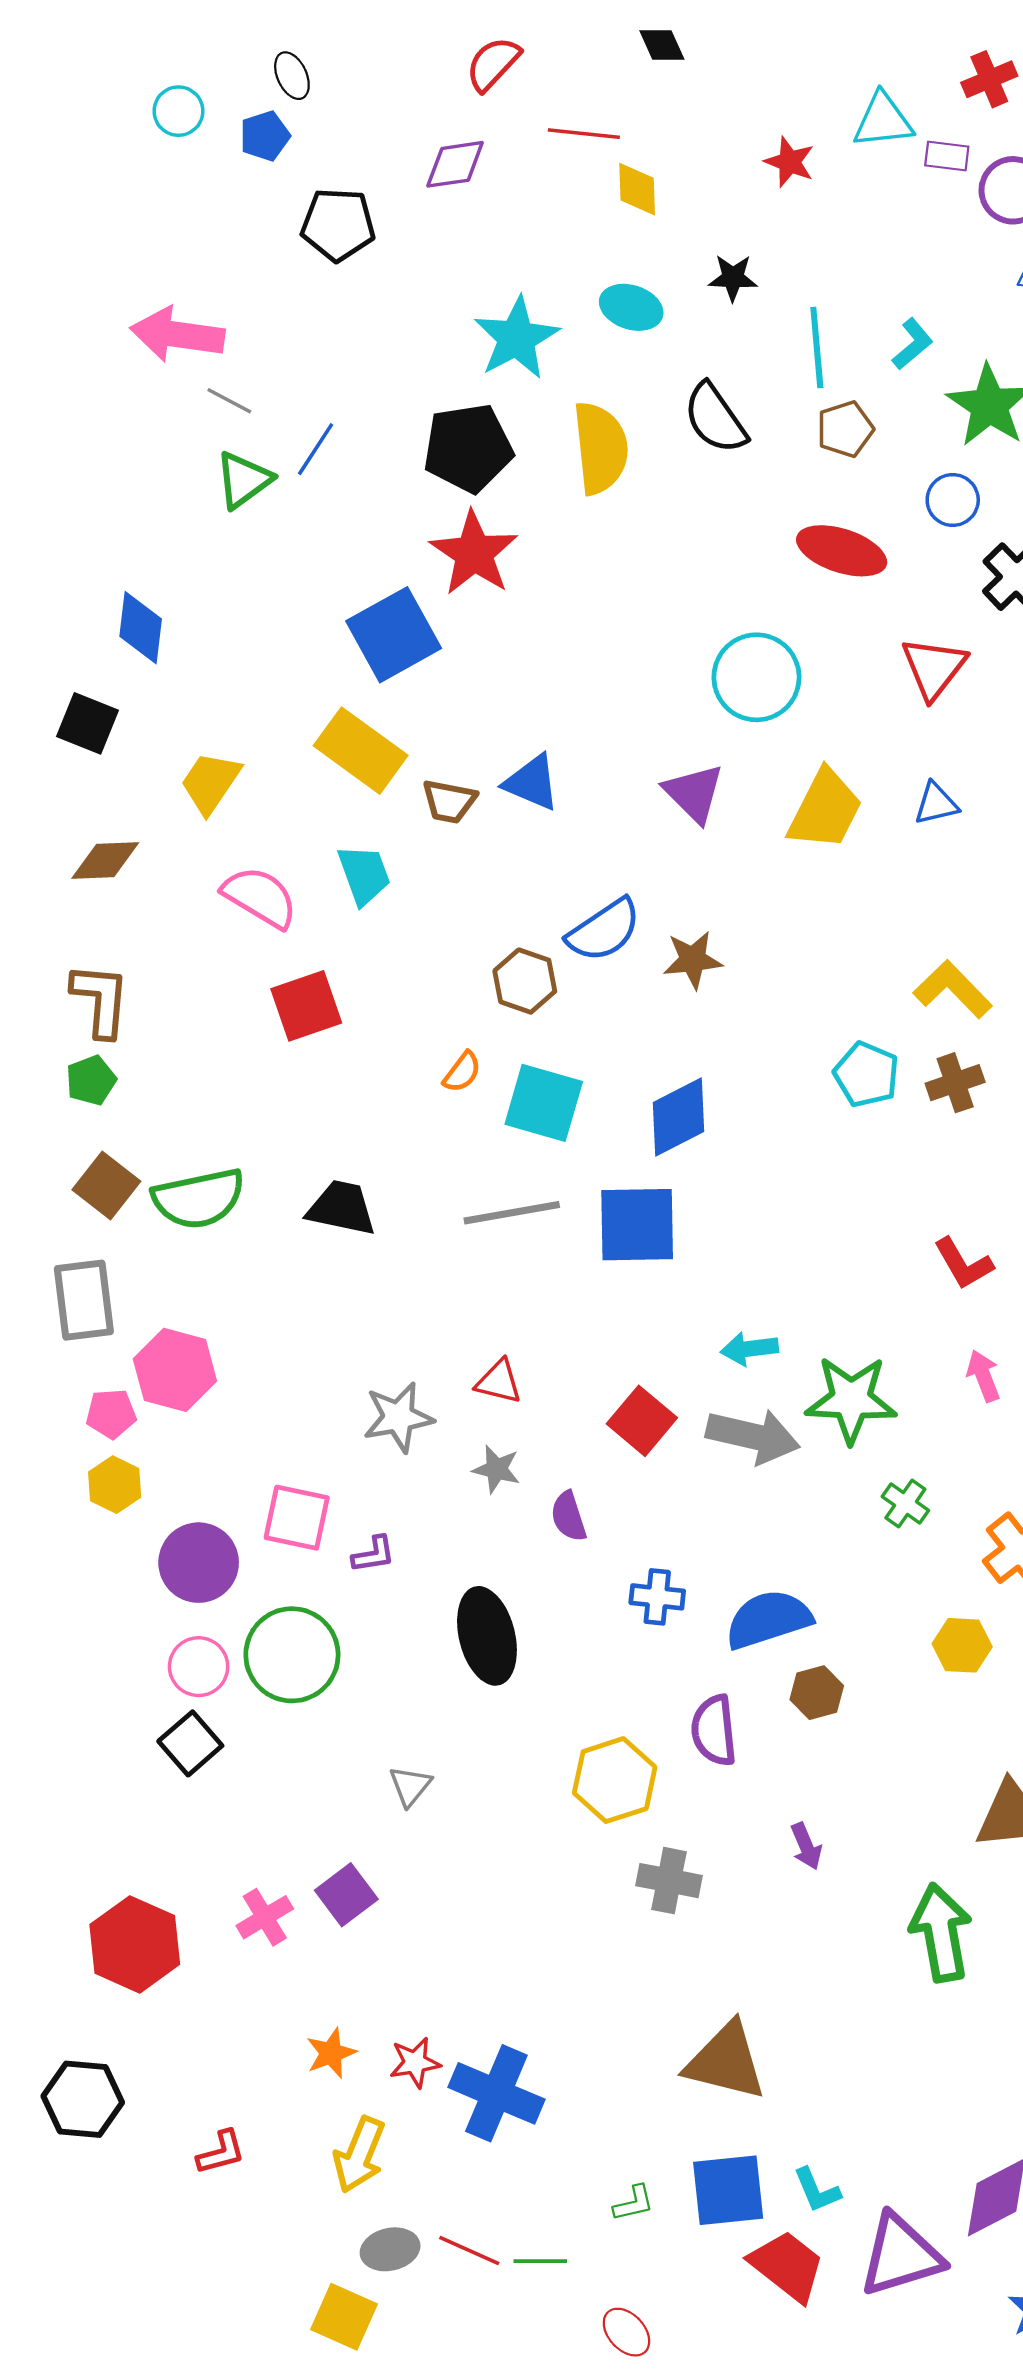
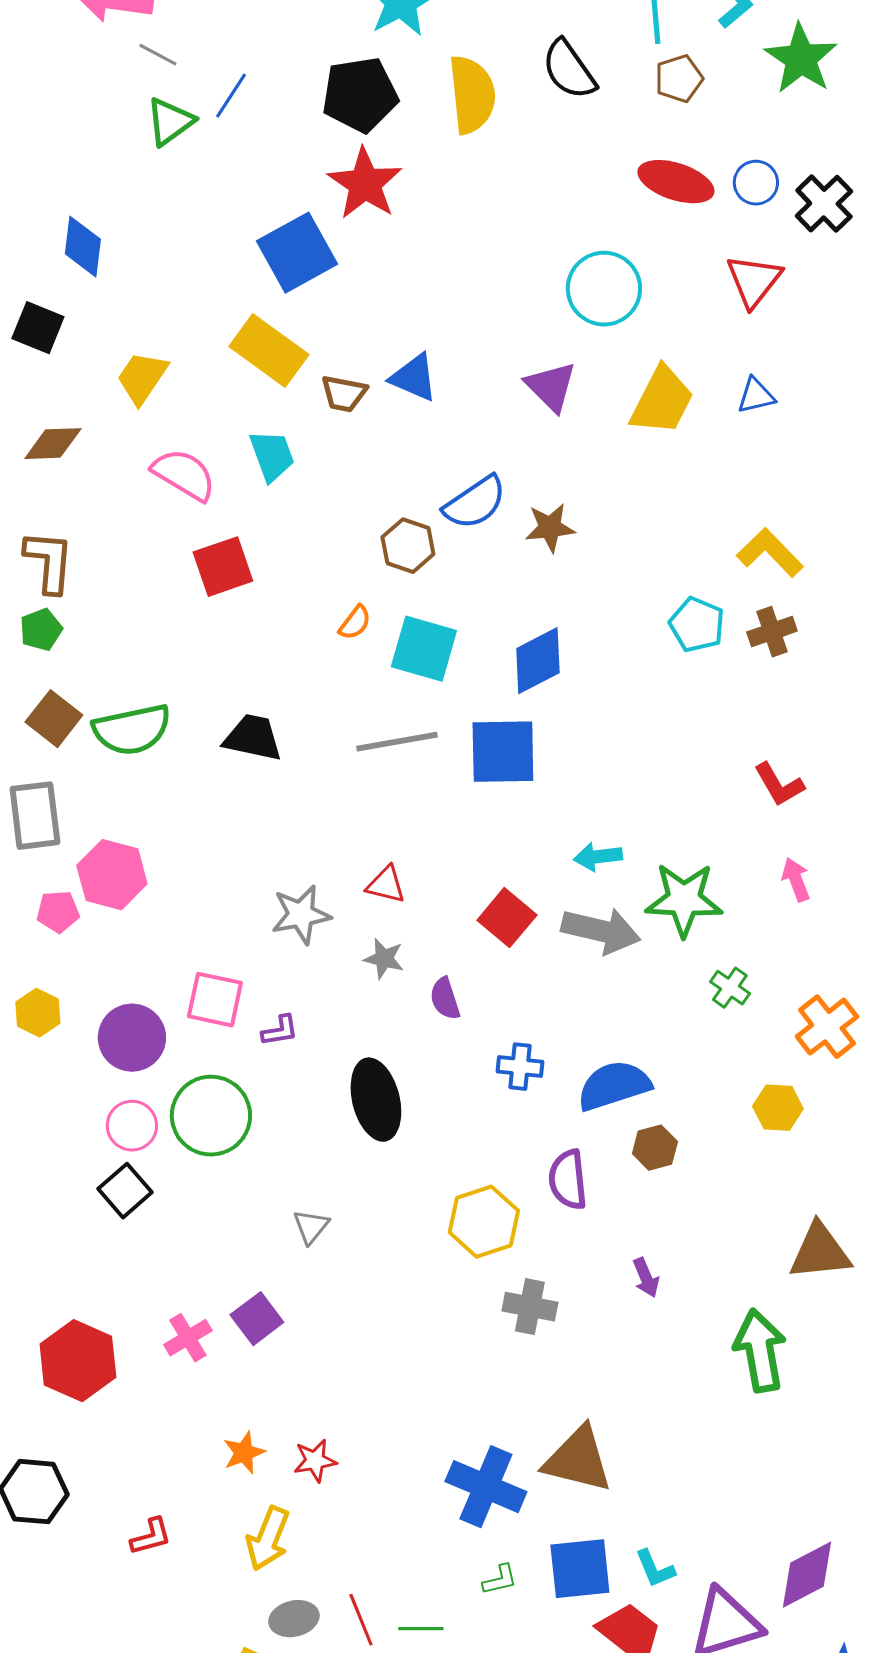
blue circle: (953, 500) -> (756, 183), moved
yellow hexagon: (115, 1485) -> (38, 1013), moved
blue cross: (496, 2093) -> (486, 1487), moved
red line: (469, 2251) -> (361, 1620), turned 44

